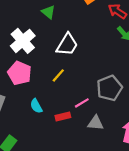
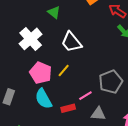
white trapezoid: (67, 45) -> (71, 42), turned 110
pink pentagon: (20, 73) -> (41, 73), moved
cyan semicircle: (36, 106) -> (43, 99), size x1.5

